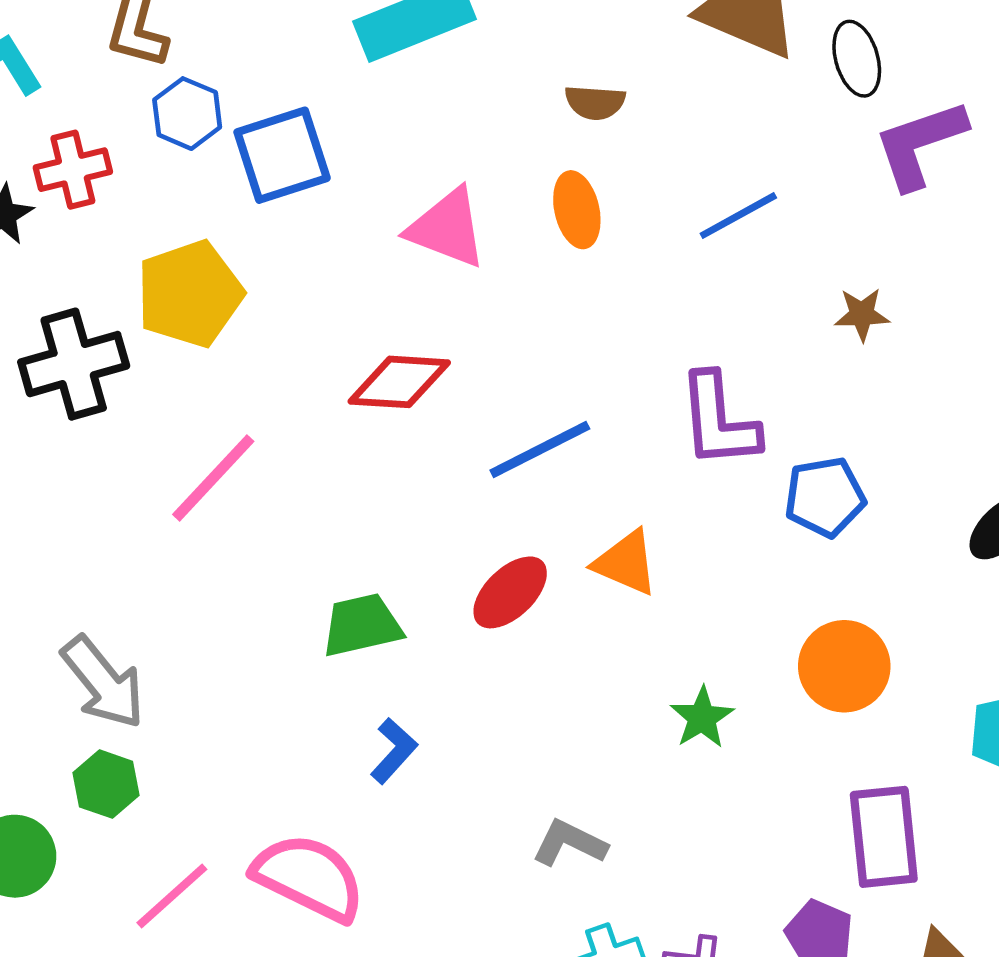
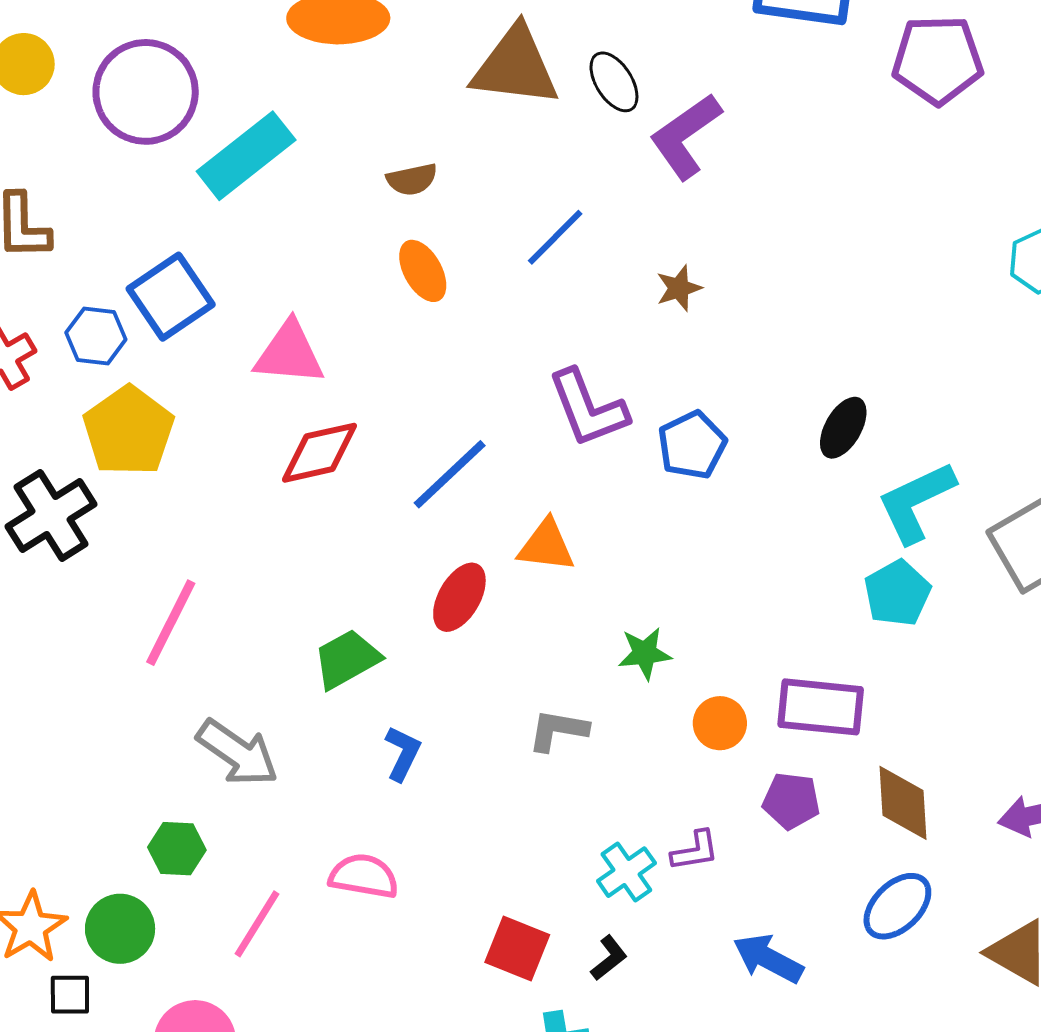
blue hexagon: (187, 114) -> (96, 336), moved
pink triangle: (447, 228) -> (289, 353), moved
pink line: (213, 478) -> (171, 623), moved
orange circle: (844, 666) -> (720, 723), moved, size x0.7
gray arrow: (103, 682) -> (237, 753), moved
green star: (702, 718) -> (645, 653), turned -30
purple rectangle: (884, 837) -> (821, 707), turned -62
gray L-shape: (570, 843) -> (558, 730), moved
pink semicircle: (309, 877) -> (364, 876), size x0.7

